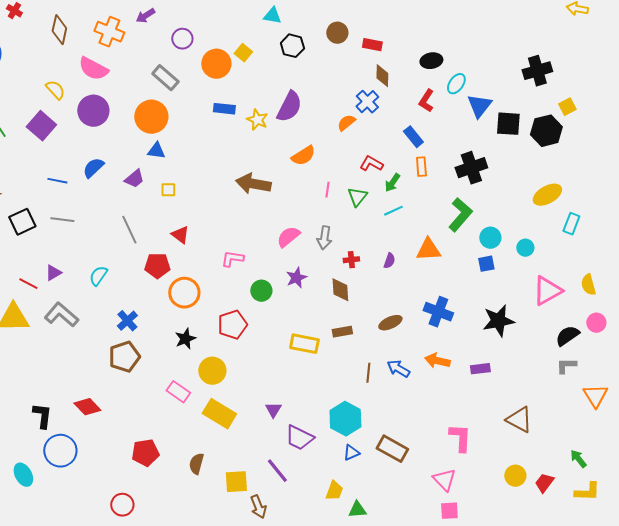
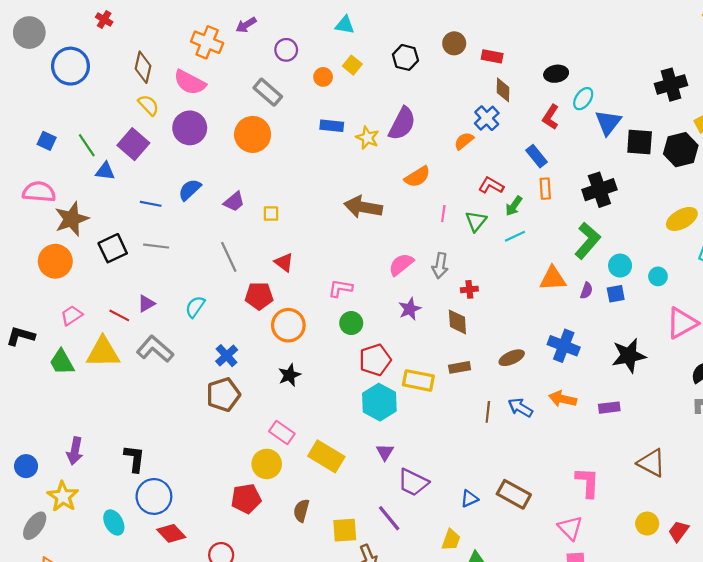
cyan triangle: (272, 16) -> (345, 25), moved
brown diamond: (59, 30) -> (143, 67), moved
orange circle: (216, 64) -> (323, 77), size x0.6
blue triangle: (156, 151) -> (105, 171), moved
purple semicircle: (389, 261) -> (586, 291), moved
green circle: (261, 291) -> (351, 323), moved
red pentagon: (232, 325) -> (375, 360), moved
yellow circle: (212, 371) -> (267, 464), moved
red diamond: (87, 407) -> (171, 533), moved
cyan hexagon: (345, 419) -> (379, 402), moved

